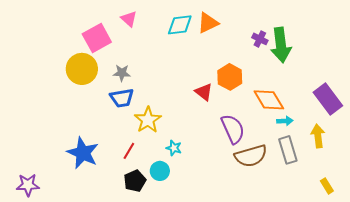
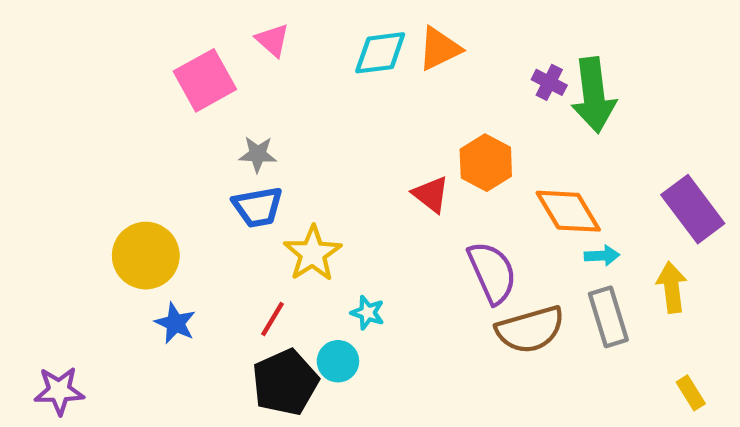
yellow circle: (82, 69) -> (146, 256), moved
blue star: (83, 153) -> (175, 323), size x0.6
black pentagon: (135, 181) -> (285, 382), size x1.4

